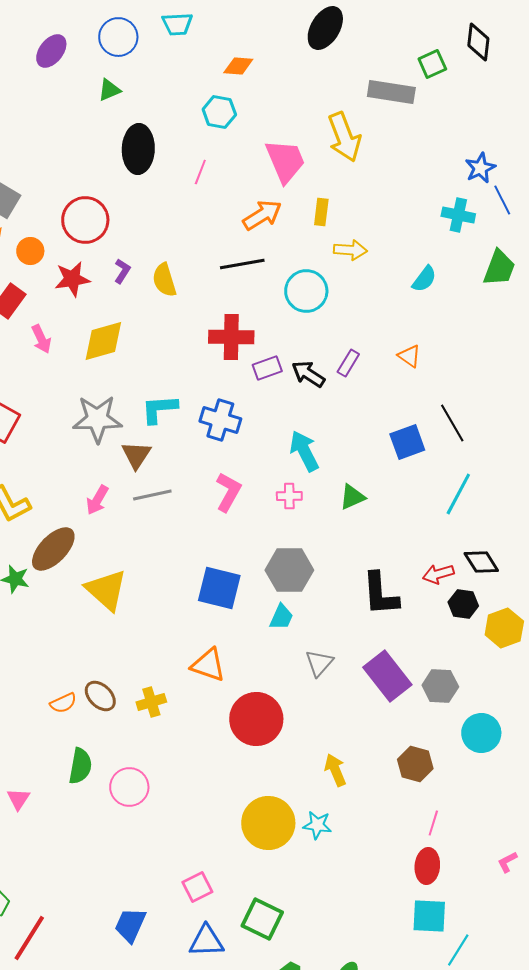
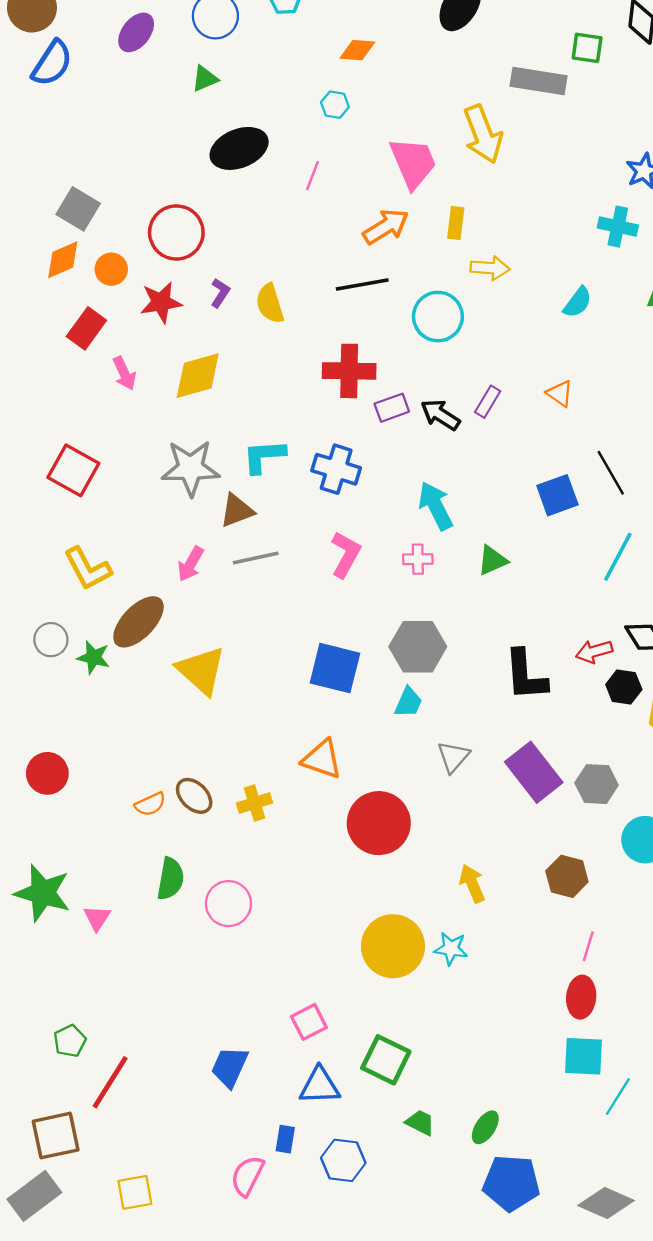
green square: (432, 64) -> (587, 48), turned 32
cyan hexagon: (219, 112) -> (335, 105), size x0.7
black ellipse: (138, 149) -> (239, 148), turned 66
brown triangle: (136, 455) -> (237, 511), turned 36

